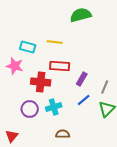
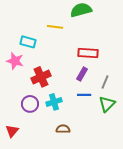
yellow line: (55, 42) -> (55, 27), moved
red rectangle: (60, 66) -> (88, 53), moved
red cross: (41, 82) -> (41, 77), turned -30
blue line: (84, 100) -> (84, 95), turned 40

